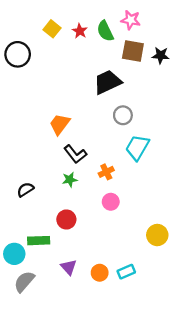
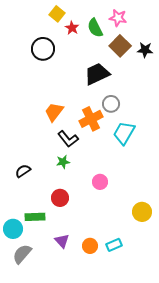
yellow square: (52, 29) -> (57, 14), moved
brown square: (133, 51) -> (120, 46), turned 35
black circle: (18, 54) -> (43, 49), moved
orange cross: (106, 172) -> (91, 119), moved, size x1.6

